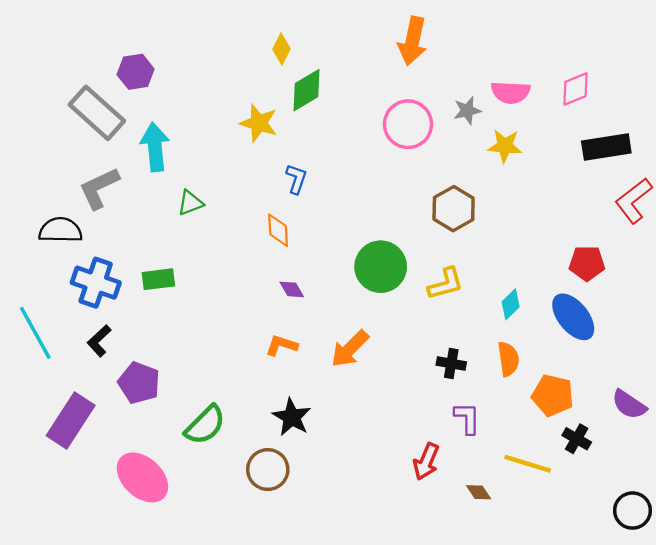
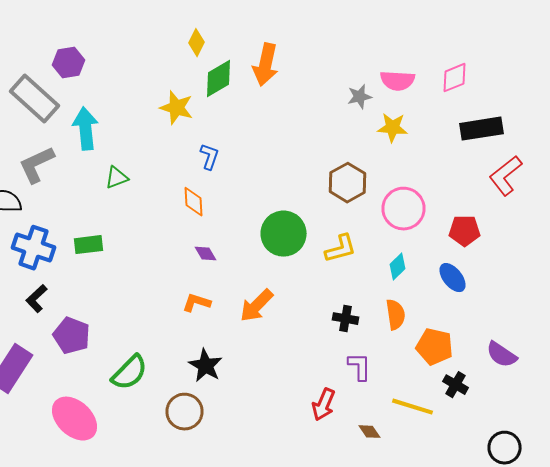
orange arrow: (413, 41) -> (266, 65), moved
pink circle: (408, 124) -> (404, 209), moved
blue ellipse: (573, 317) -> (452, 278), size x0.7

